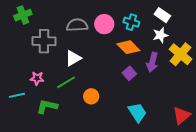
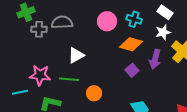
gray semicircle: (77, 25) -> (62, 22), moved
gray cross: (44, 41) -> (39, 29), moved, size x0.7
orange diamond: (128, 47) -> (131, 44), turned -30
pink star: (37, 78) -> (40, 75), size x1.5
green line: (66, 82) -> (69, 79), turned 36

